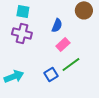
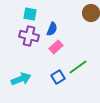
blue semicircle: (57, 25) -> (52, 29), moved
pink rectangle: (63, 44) -> (56, 47), moved

